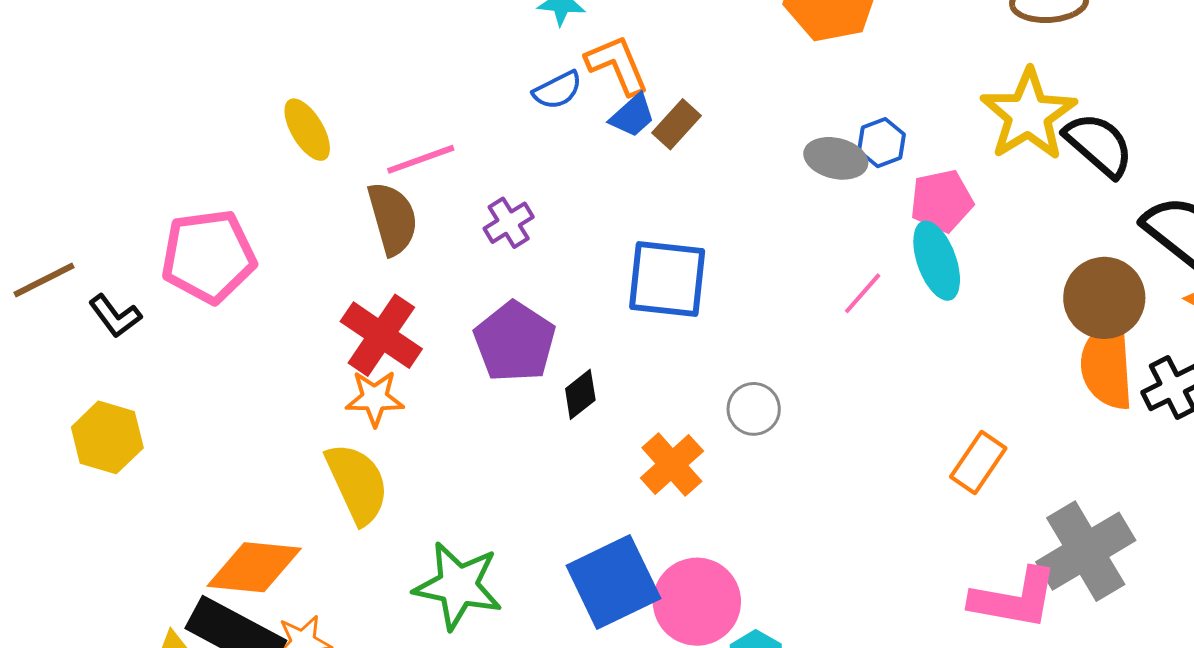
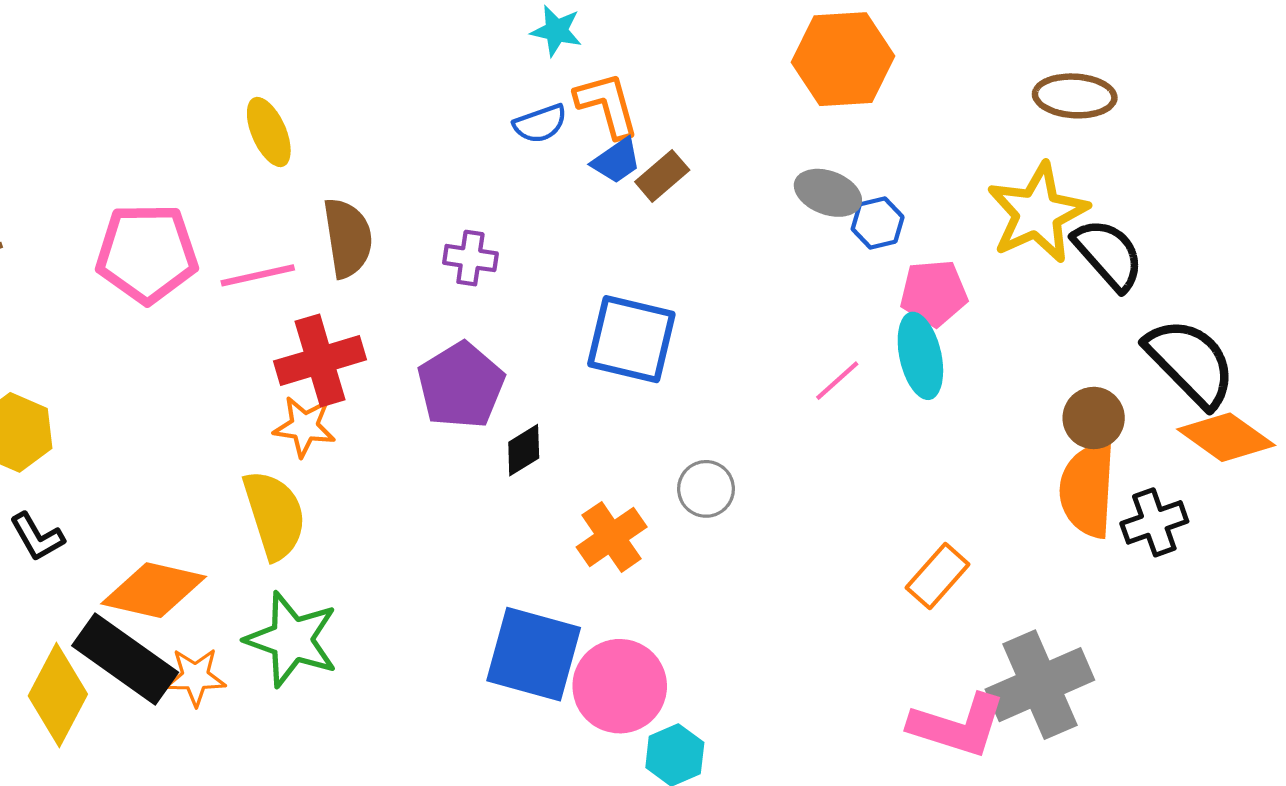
gray ellipse: (836, 158) -> (828, 193), moved
pink line: (421, 159) -> (258, 275), moved
purple cross: (509, 223) -> (470, 258), turned 33
brown circle: (1104, 298) -> (1094, 418), size x0.7
black L-shape: (115, 316) -> (37, 537), moved
red cross: (381, 335) -> (320, 360), turned 32
blue square: (613, 582) -> (534, 654), turned 34
green star: (458, 586) -> (292, 640), moved

